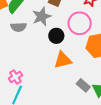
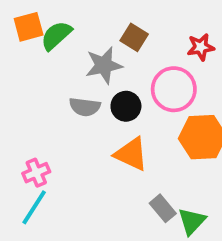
gray semicircle: (18, 27) -> (85, 107), moved
orange triangle: (63, 60) -> (131, 154), turned 30

